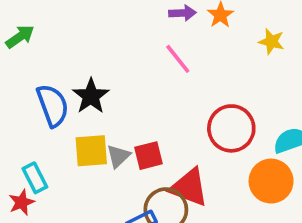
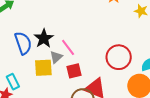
pink line: (178, 59) -> (68, 47), moved
gray triangle: (118, 156) -> (56, 57), moved

